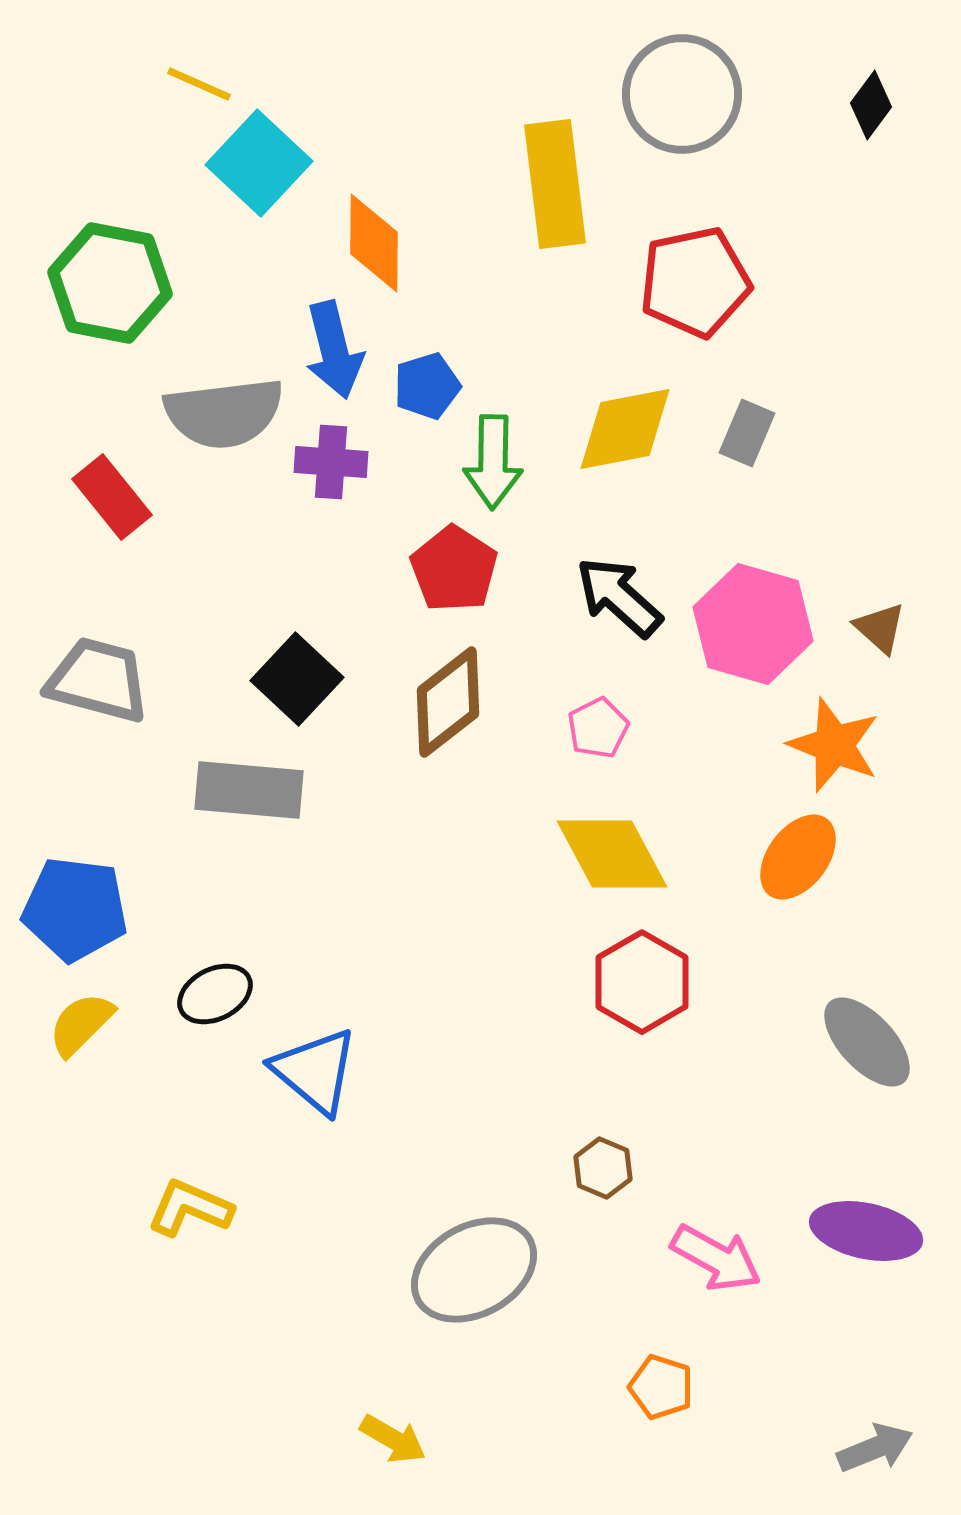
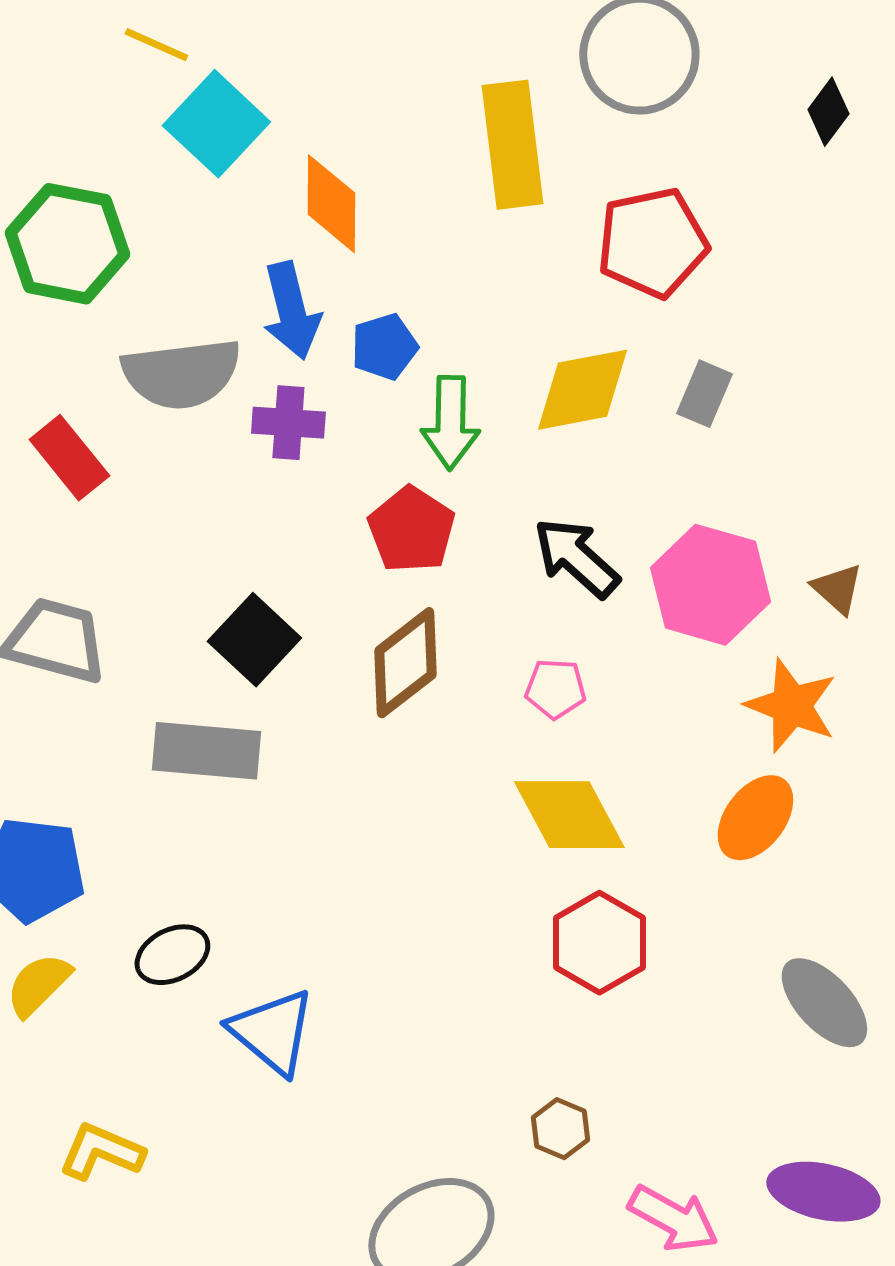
black diamond: (871, 105) -> (828, 112), moved
pink pentagon: (598, 728) -> (555, 689), turned 30
yellow L-shape: (190, 1208) -> (101, 1152), moved

